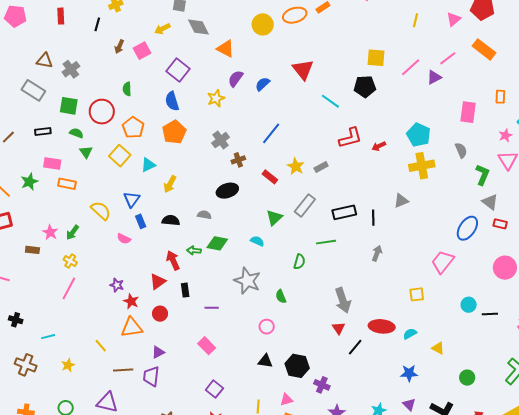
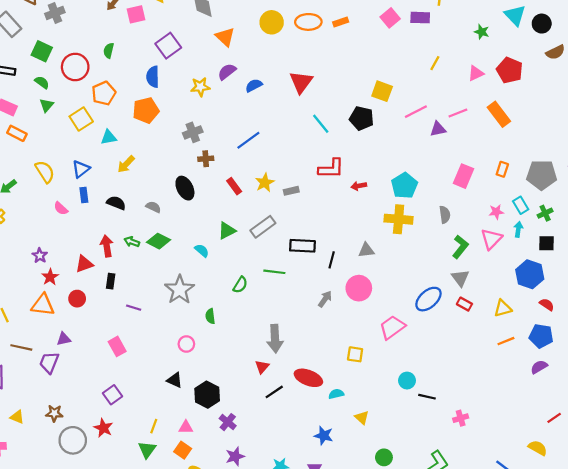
black ellipse: (227, 191) -> (185, 188), turned 65
pink circle: (505, 268) -> (359, 288), moved

